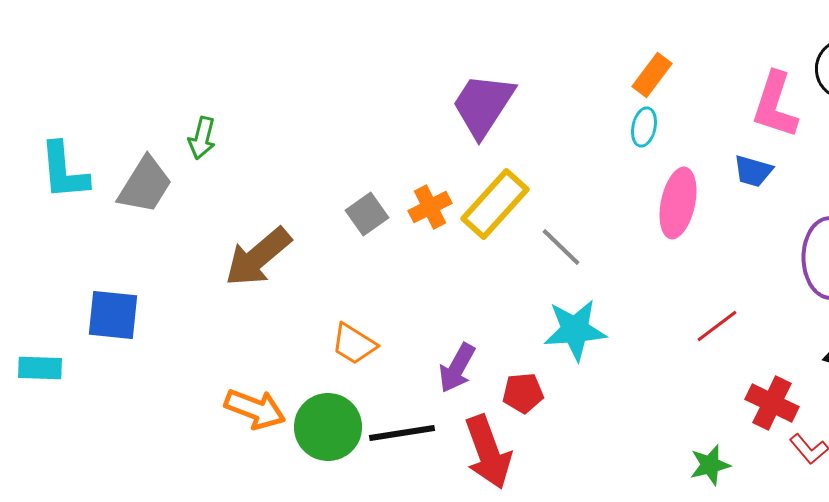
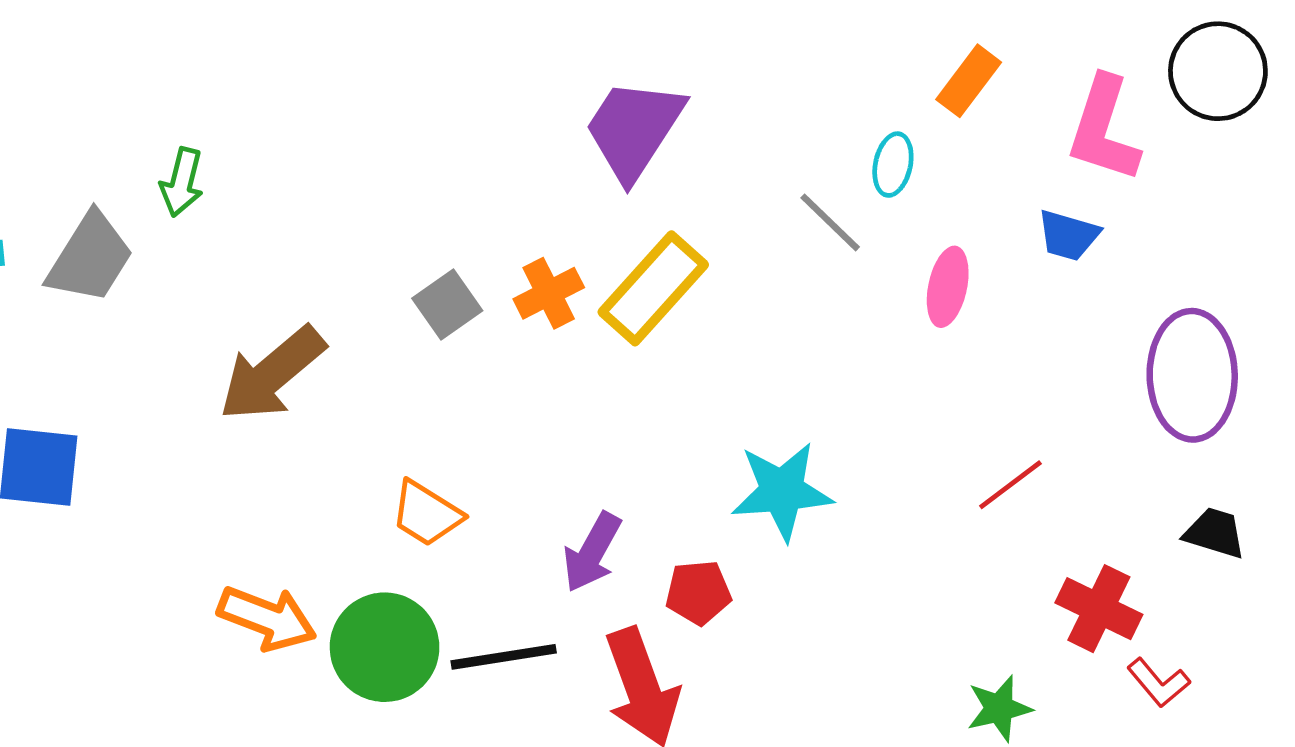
orange rectangle: (652, 75) -> (969, 81), moved
pink ellipse: (678, 203) -> (948, 287), size x0.7
gray line: (561, 247) -> (830, 222), moved

